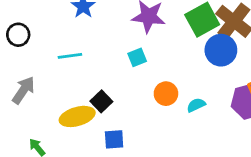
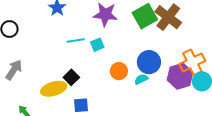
blue circle: (221, 50) -> (149, 62), moved
cyan line: (70, 56) -> (76, 40), moved

